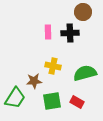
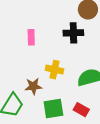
pink rectangle: (48, 32) -> (31, 37), moved

